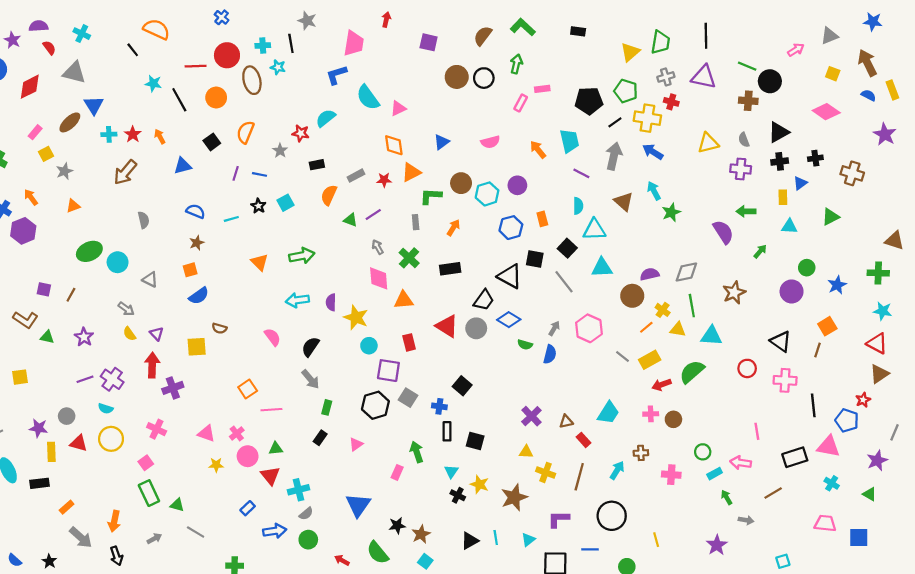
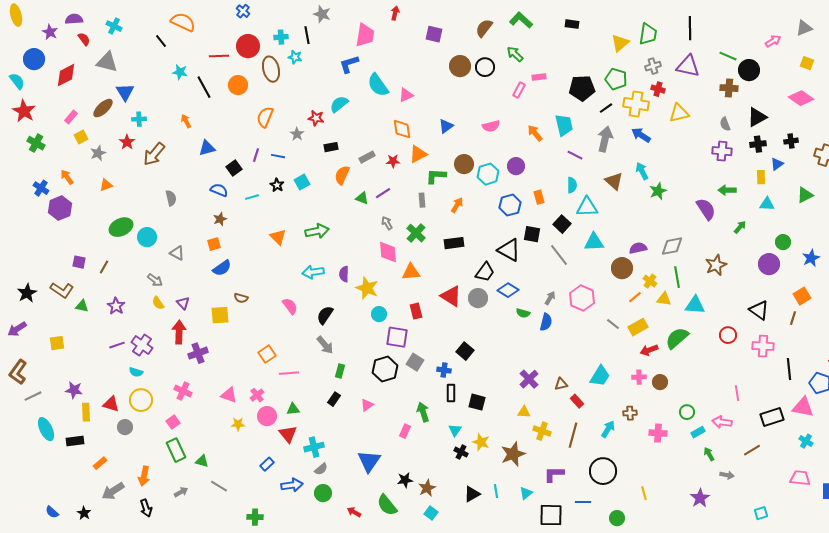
green arrow: (516, 64) -> (515, 54), turned -60
red star: (133, 134) -> (127, 142), moved
black square: (212, 142) -> (234, 168), moved
yellow triangle: (708, 143) -> (679, 113), moved
gray circle: (67, 416) -> (125, 427), moved
gray arrow: (81, 537) -> (113, 491), turned 105

